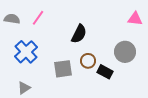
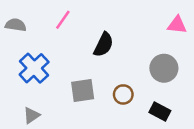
pink line: (38, 18) -> (63, 20), moved
brown circle: (88, 61) -> (123, 94), moved
black rectangle: (105, 72) -> (160, 112), moved

